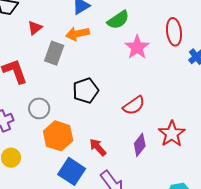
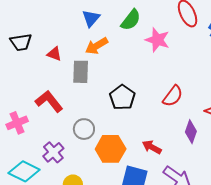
red triangle: (35, 28) -> (54, 54), turned -42

